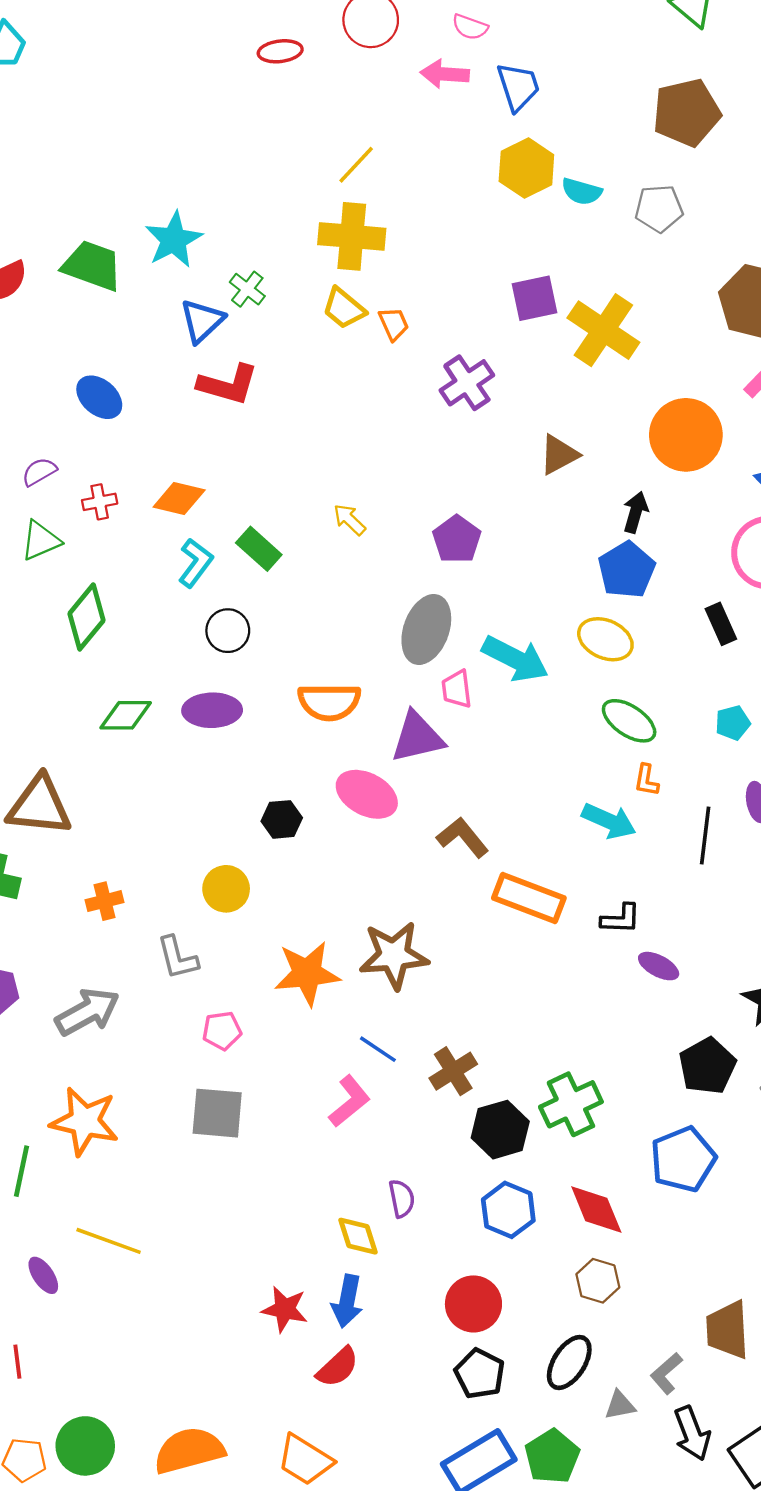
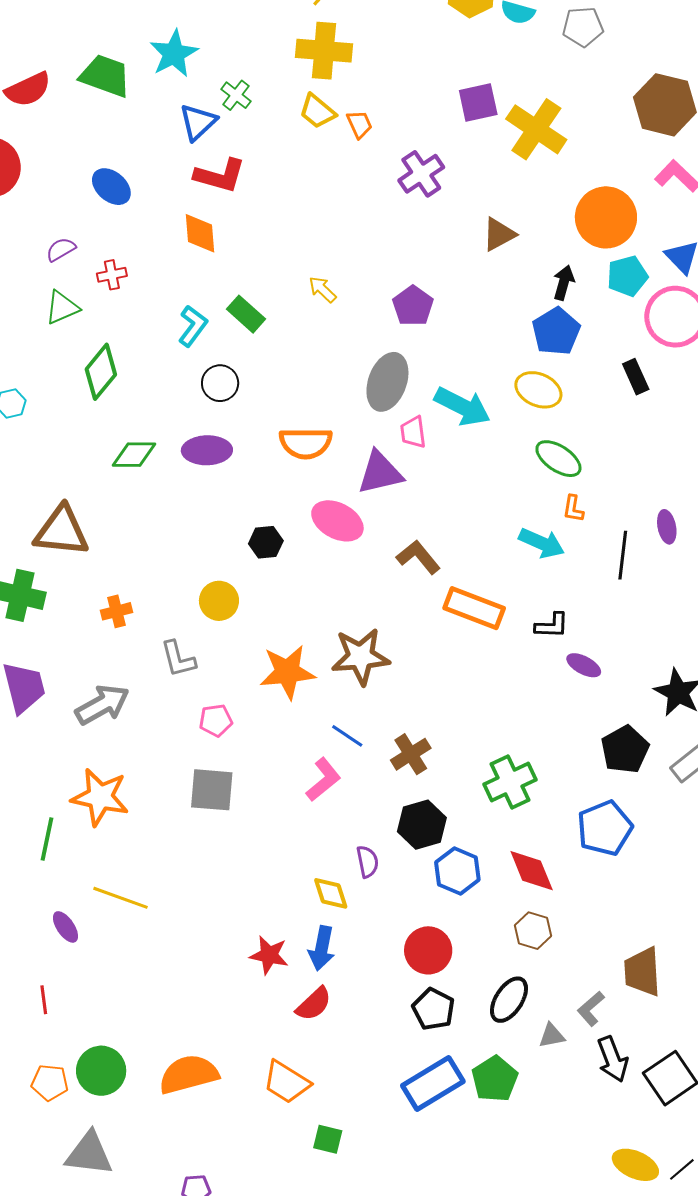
orange diamond: (179, 499) -> (200, 233), moved, turned 72
cyan pentagon: (733, 723) -> (627, 276), moved, size x1.4
black hexagon: (500, 1130) -> (422, 825), moved

